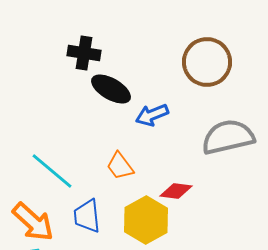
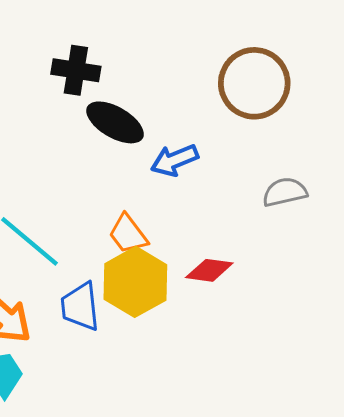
gray semicircle: (228, 137) -> (285, 192), size x0.6
yellow hexagon: (146, 220) -> (135, 282), moved

